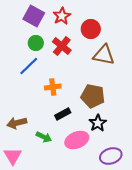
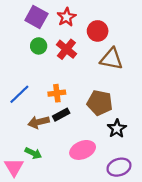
blue line: (29, 66) -> (19, 94), moved
black rectangle: (63, 114) -> (61, 115), moved
brown arrow: (17, 123) -> (39, 122), moved
black star: (98, 123) -> (117, 129), moved
green arrow: (44, 137) -> (33, 153), moved

